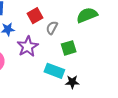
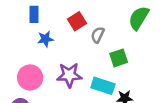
green semicircle: (87, 15) -> (139, 18), turned -35
purple star: (28, 47) -> (69, 75), moved, turned 30

